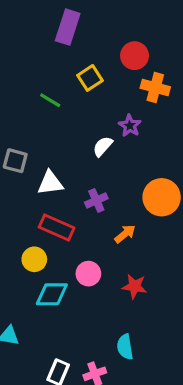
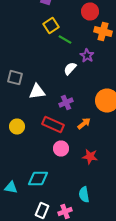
yellow square: (90, 78) -> (51, 26), moved
green line: (50, 100) -> (65, 40), moved
red rectangle: (57, 227) -> (53, 124), moved
yellow circle: (34, 259) -> (17, 126), moved
cyan diamond: (52, 294) -> (38, 178), moved

